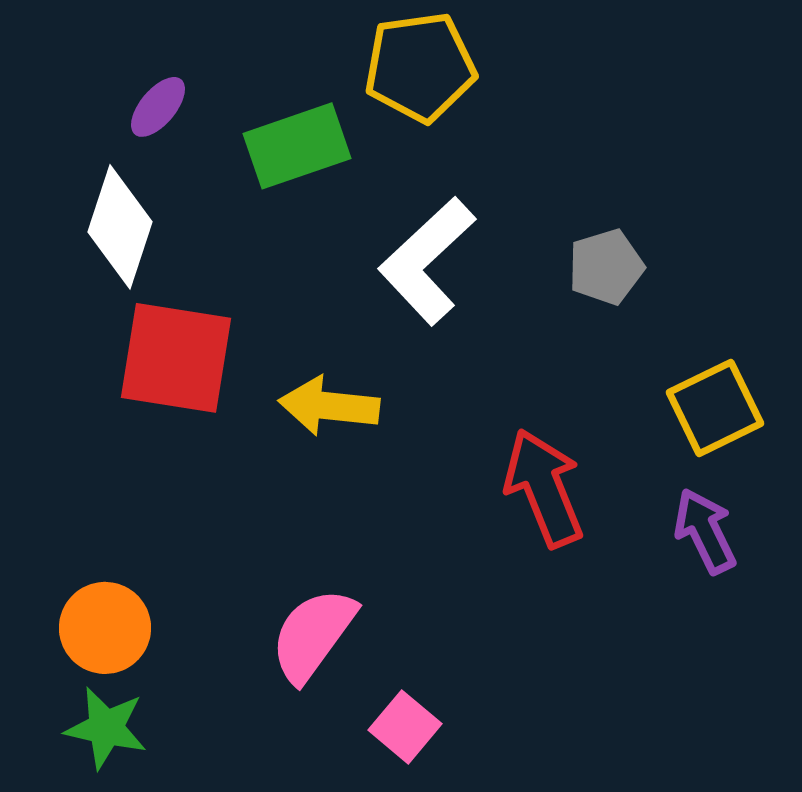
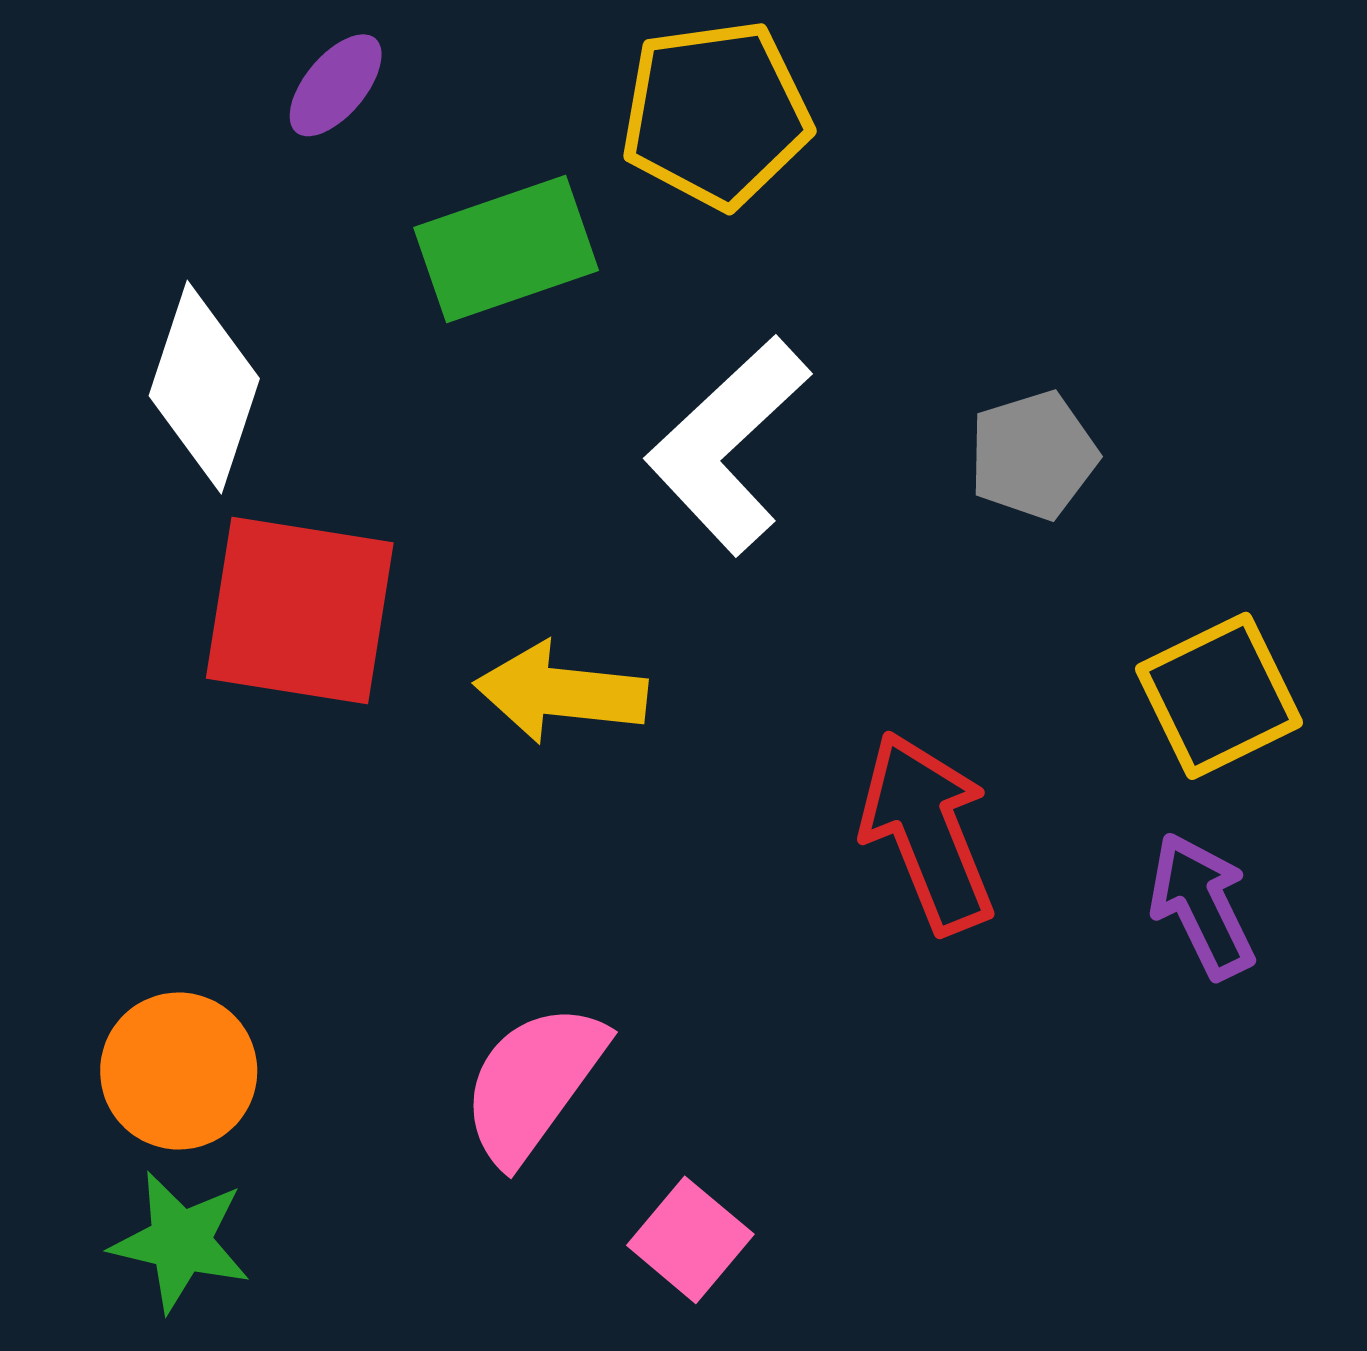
purple ellipse: (158, 107) -> (336, 85), moved

